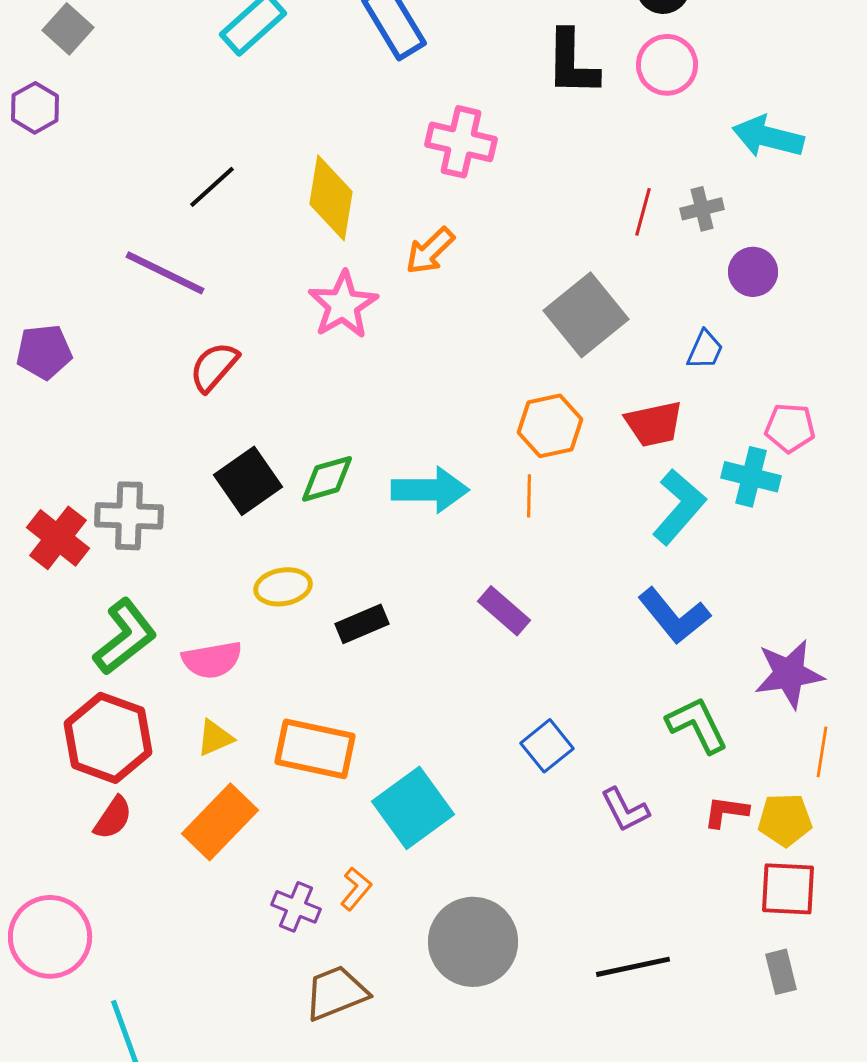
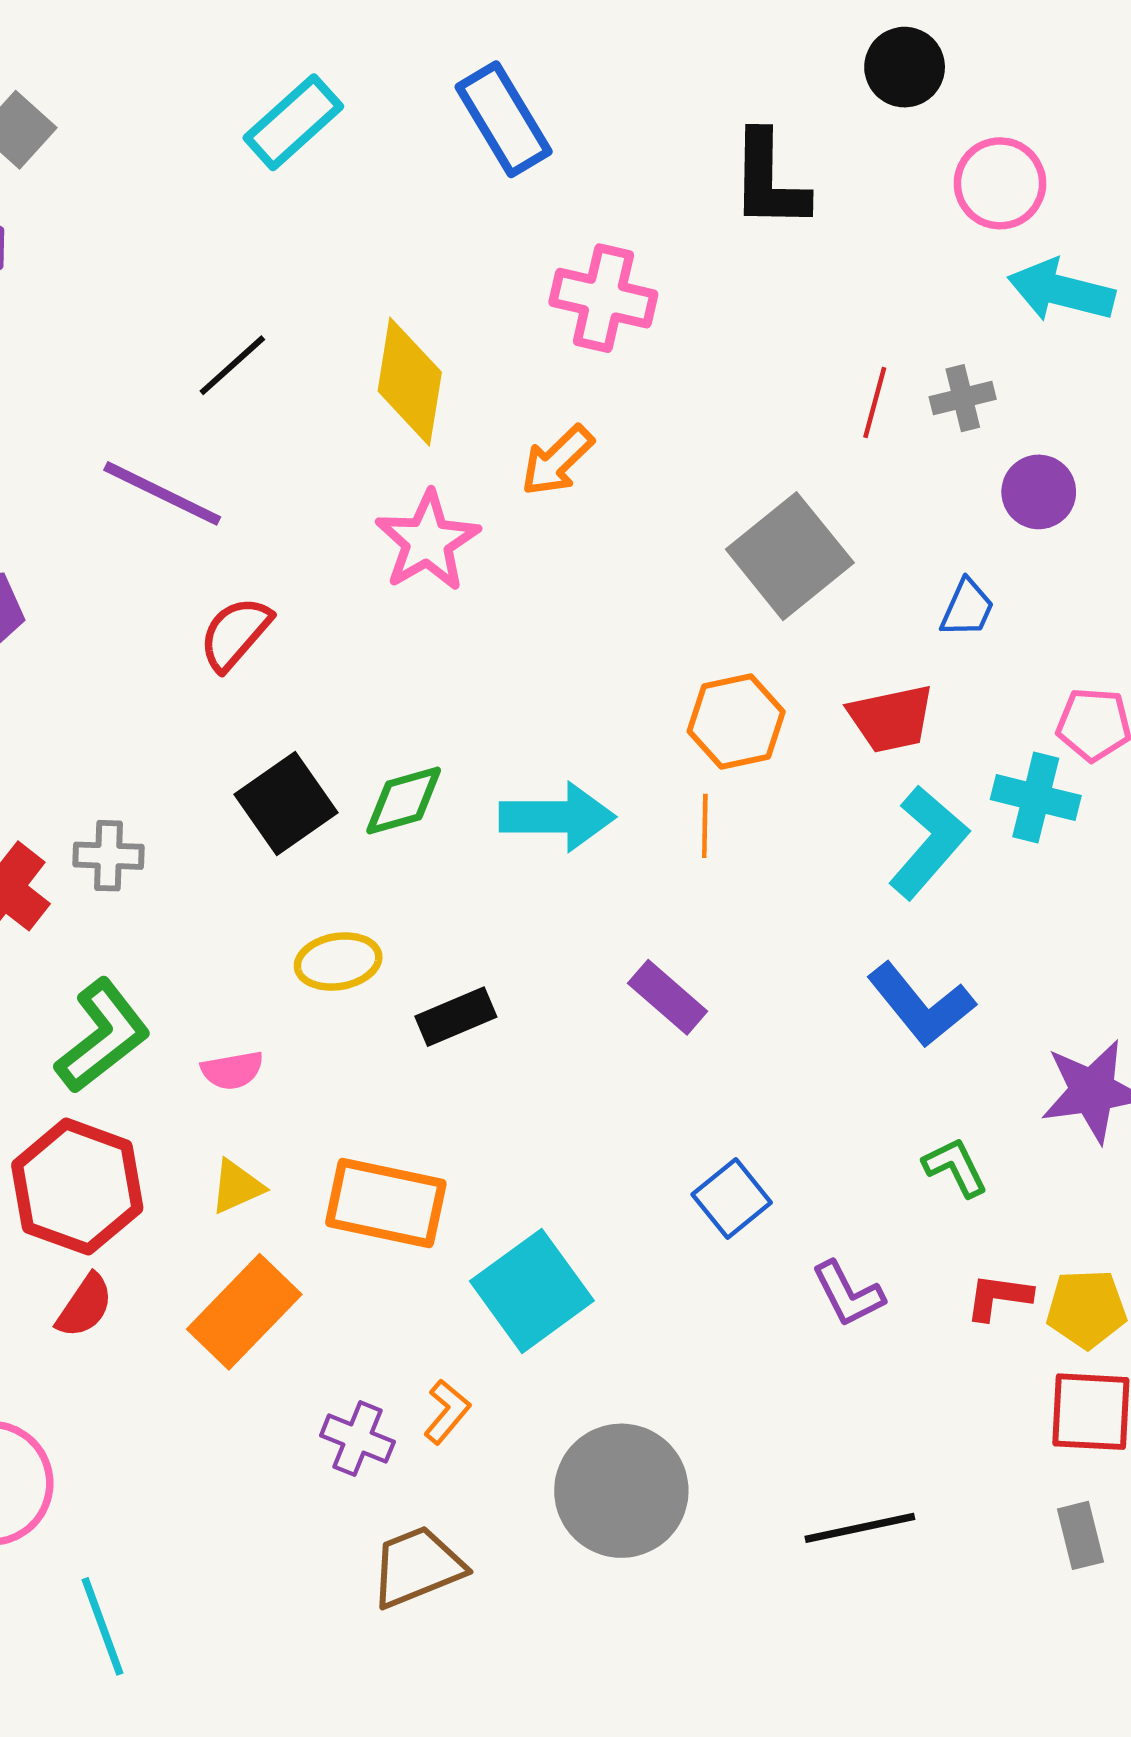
pink circle: (667, 65) -> (1000, 183), moved
gray cross: (129, 516) -> (109, 856), size x0.7
pink semicircle: (212, 660) -> (232, 1070), size x0.7
green L-shape: (697, 725) -> (955, 1167), size x0.7

